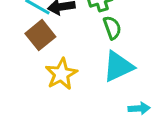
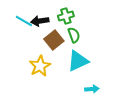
brown square: (40, 35) -> (54, 40), moved

